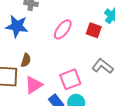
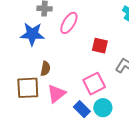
pink ellipse: (63, 29) -> (69, 23), moved
red square: (94, 30) -> (100, 46), moved

